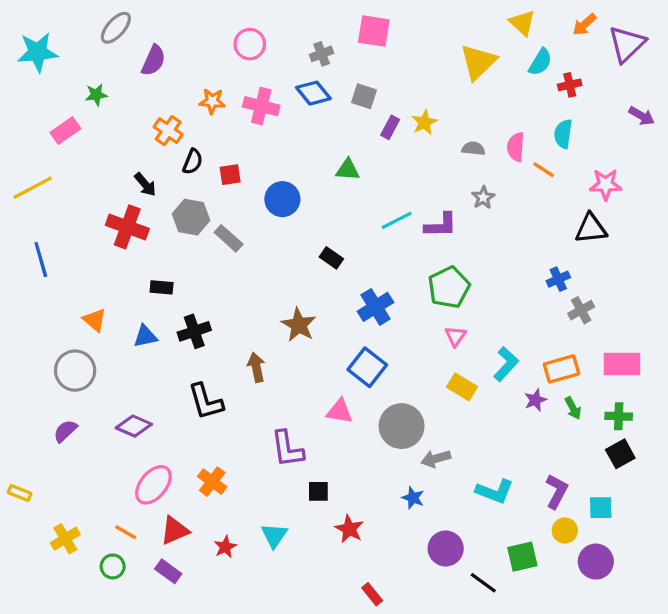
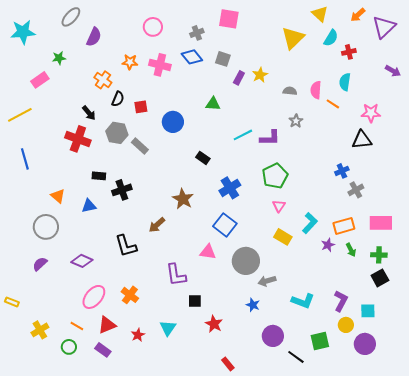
black cross: (194, 331) -> (122, 190), moved
brown arrow: (256, 367) -> (157, 225), turned -120

